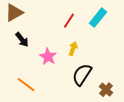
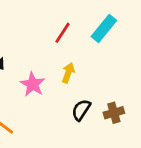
black semicircle: (82, 75) -> (81, 110), size x0.7
brown cross: (106, 90) -> (114, 113), moved, turned 32

